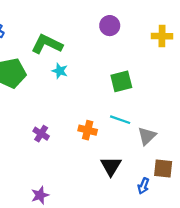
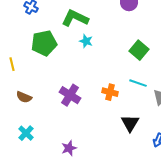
green square: (121, 81) -> (139, 50), turned -36
purple cross: (41, 134) -> (70, 95), size x1.5

